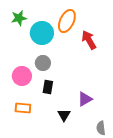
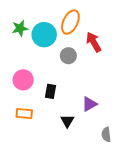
green star: (19, 18) -> (20, 28), moved
gray circle: (43, 63) -> (68, 56), moved

